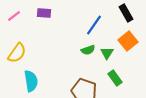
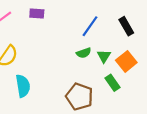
black rectangle: (126, 13) -> (126, 26), moved
orange square: (128, 41) -> (126, 61), moved

